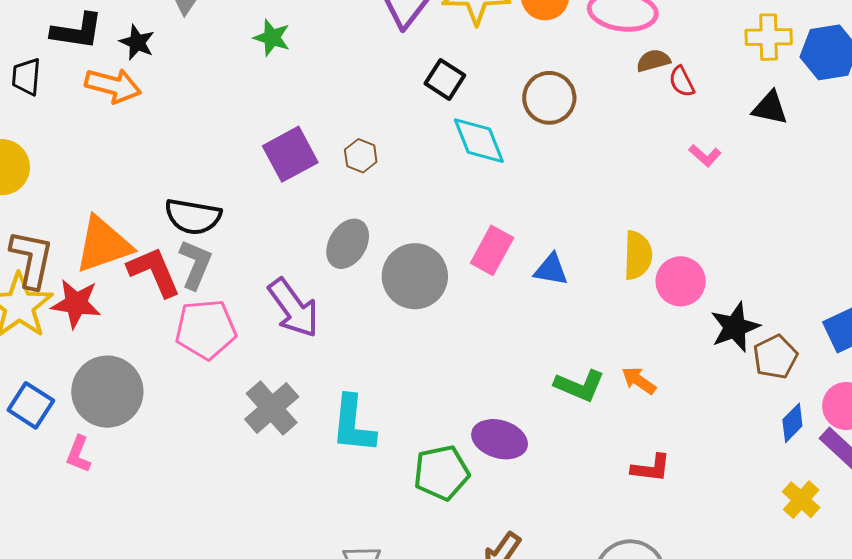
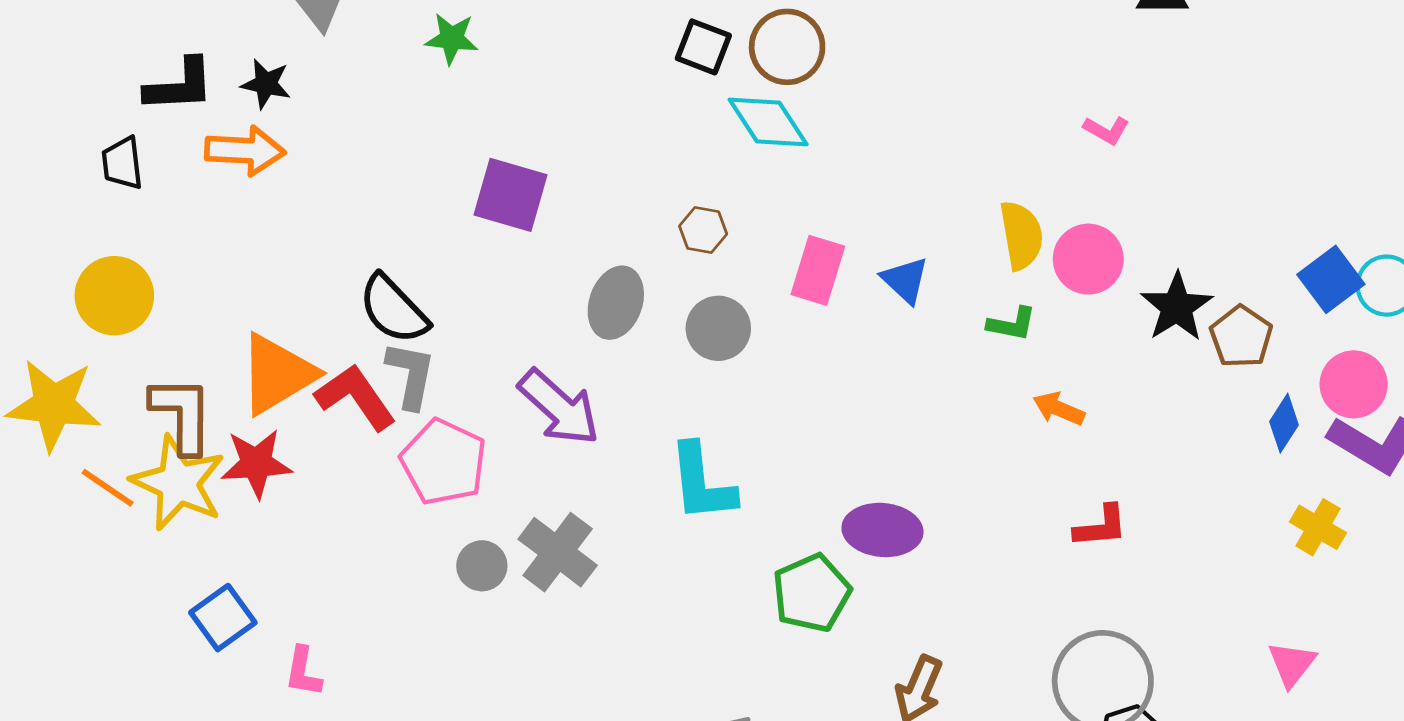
brown circle: (549, 98) -> (787, 47), moved
purple square: (290, 154) -> (511, 195), turned -34
pink L-shape: (705, 155) -> (1106, 130), moved
brown hexagon: (361, 156) -> (703, 230), moved
black semicircle: (193, 217) -> (393, 309), turned 48
blue triangle: (551, 270) -> (905, 280), turned 45
gray circle: (415, 276) -> (718, 328), size x0.7
pink pentagon: (206, 329) -> (444, 462), turned -30
green L-shape: (580, 386) -> (1012, 324), moved, size x0.7
gray circle: (107, 392) -> (482, 566), moved, size x0.5
blue square: (31, 405) -> (223, 618), turned 33
cyan L-shape: (353, 424) -> (702, 483), moved

